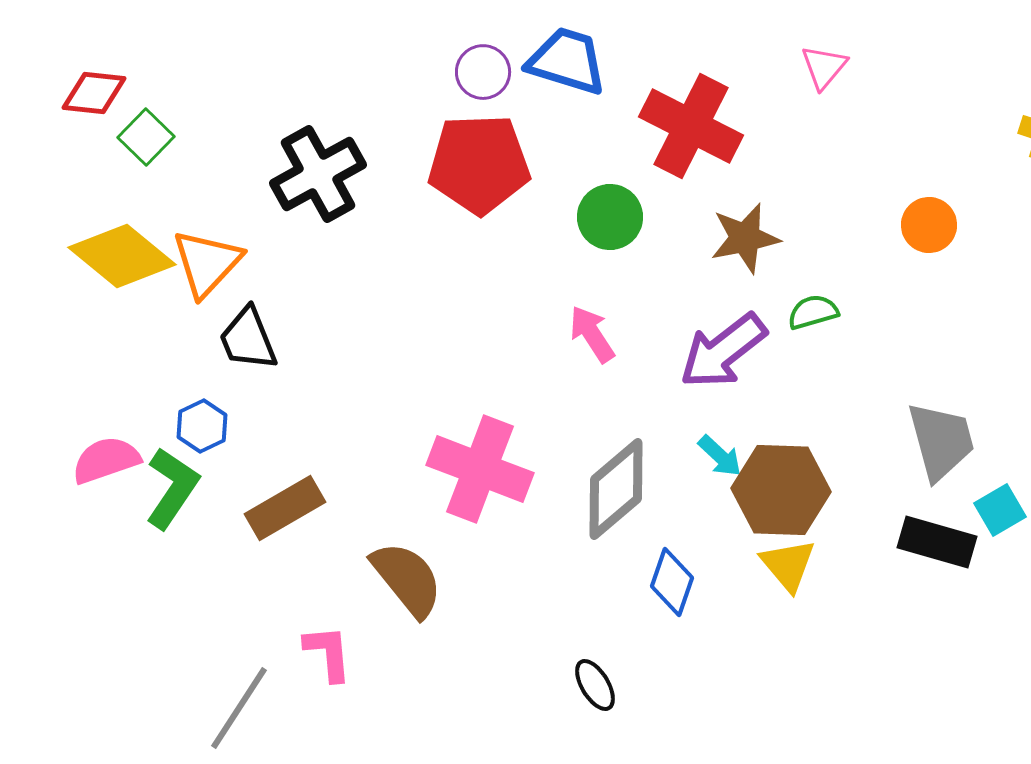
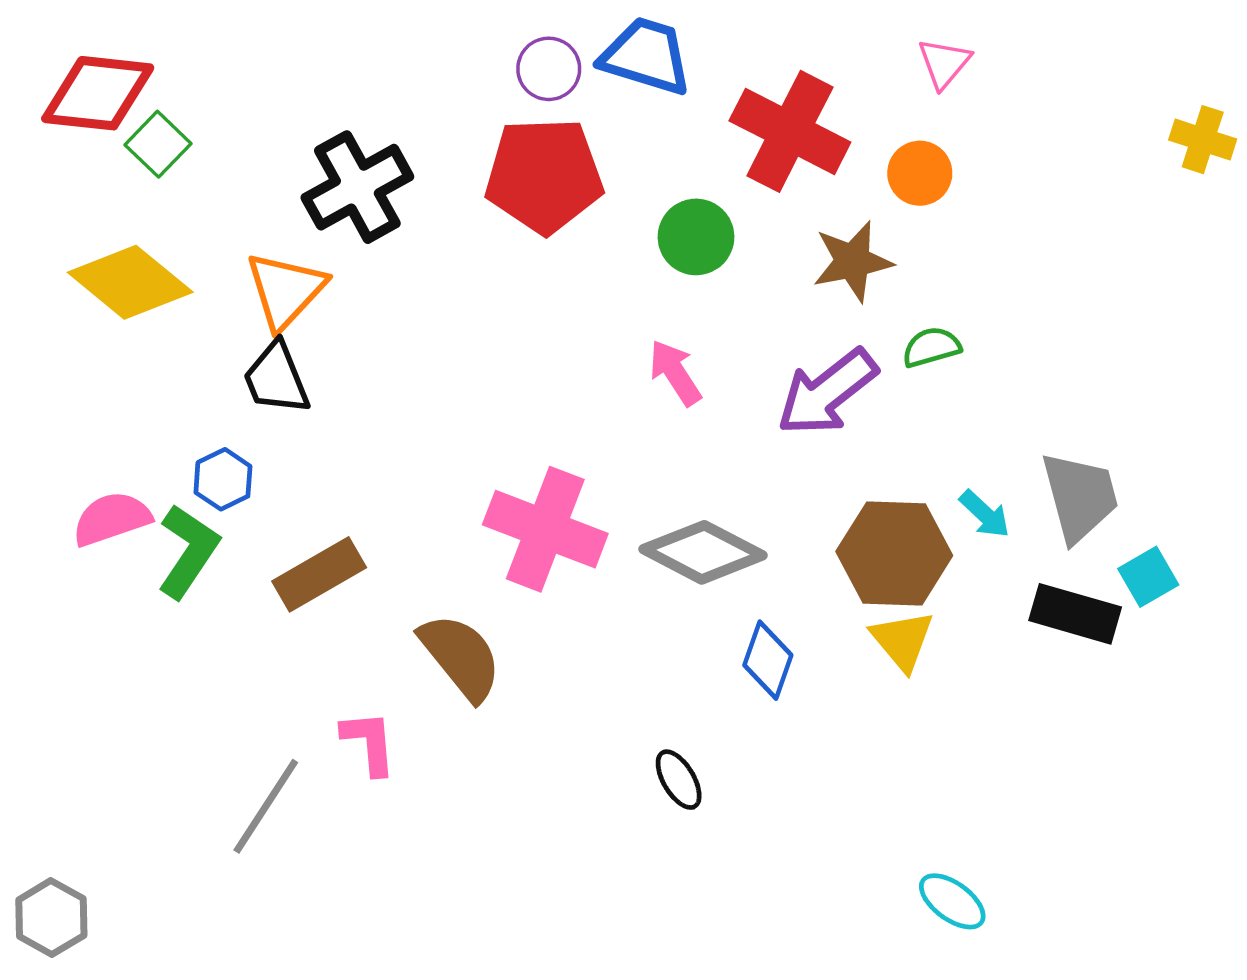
red diamond: (94, 93) -> (98, 93), size x1.5
orange circle: (929, 225) -> (920, 173), moved
orange triangle: (207, 263) -> (286, 290), moved
cyan arrow: (720, 456) -> (985, 514), moved
gray diamond: (616, 489) -> (703, 552), turned 68

